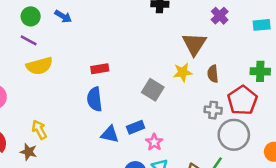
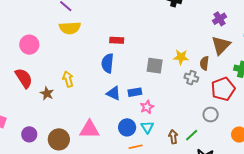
brown triangle: (194, 44) -> (221, 45), moved
gray square: (153, 90) -> (155, 66), turned -36
gray cross: (213, 110) -> (191, 78), moved
yellow arrow: (39, 130) -> (68, 79), moved
gray circle: (234, 135) -> (211, 115), size x0.6

